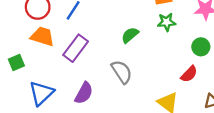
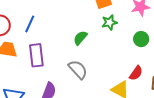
purple rectangle: (76, 48) -> (36, 55), turned -35
red semicircle: (189, 74) -> (136, 73), moved

